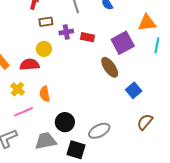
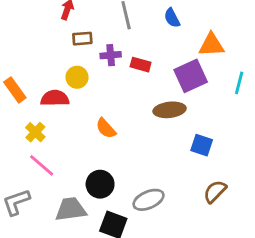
orange triangle: (147, 23) -> (211, 45), moved
brown ellipse: (110, 67) -> (170, 110), turned -65
blue square: (134, 90) -> (202, 145), turned -35
orange semicircle: (45, 94) -> (106, 128), moved, turned -35
pink line: (23, 112) -> (42, 165), turned 60

